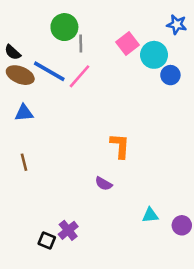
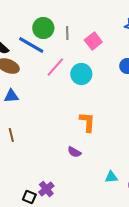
gray line: (81, 43) -> (67, 33), moved
cyan circle: (154, 55) -> (81, 74), moved
blue line: (49, 71) -> (31, 45), moved

